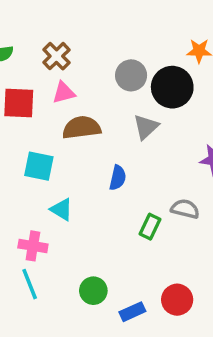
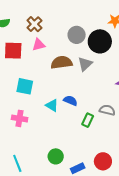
brown semicircle: (82, 128) -> (62, 62), moved
blue semicircle: (118, 178) -> (70, 101), moved, turned -80
cyan triangle: (61, 209) -> (52, 105), moved
pink cross: (33, 246) -> (20, 118), moved
cyan line: (30, 284) -> (17, 163), moved

